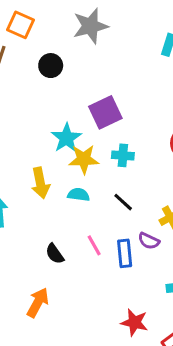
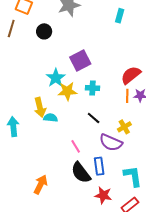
cyan semicircle: (79, 195) -> (51, 118), moved
purple semicircle: (149, 241) -> (111, 142), size x1.6
blue rectangle: (125, 253) -> (99, 166), moved
black semicircle: (55, 254) -> (81, 173), moved, size x1.6

